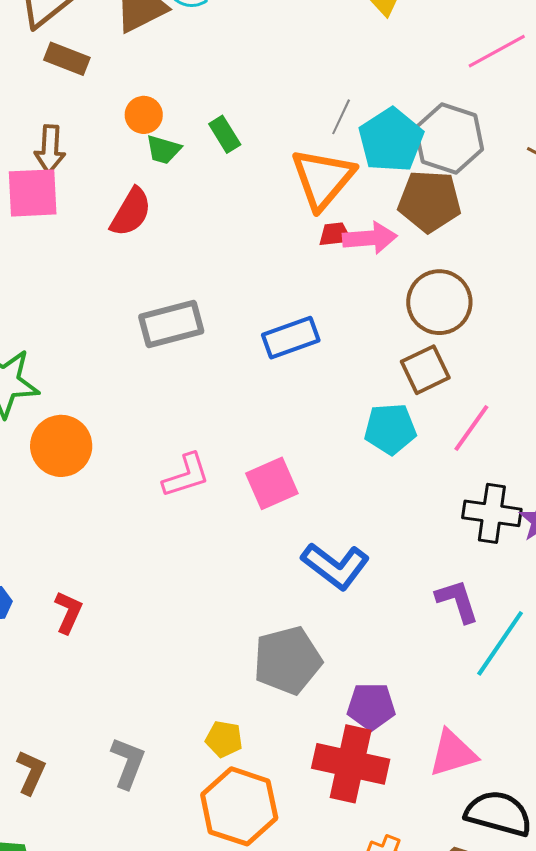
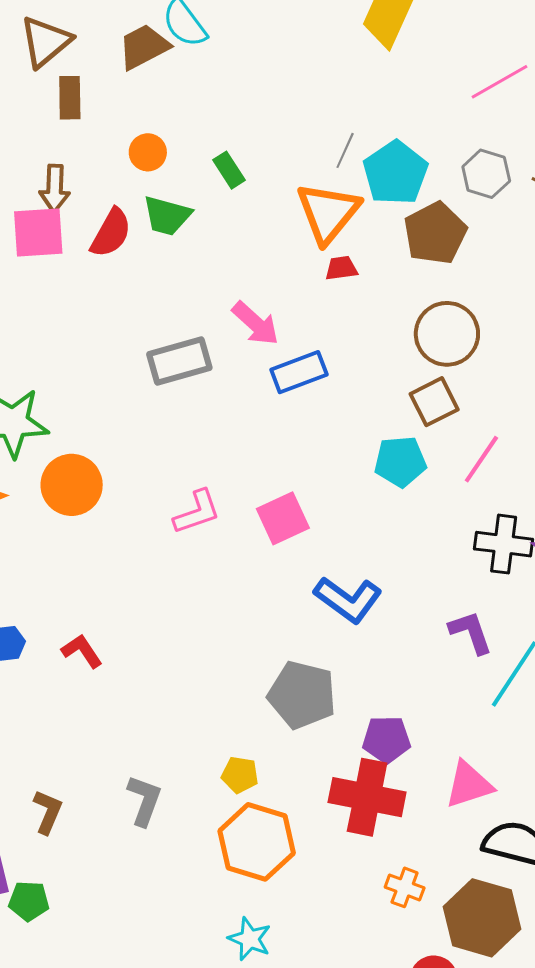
brown rectangle: (67, 59) -> (70, 98), turned 69
gray hexagon: (449, 139) -> (486, 174), moved, size x0.7
green trapezoid: (163, 150) -> (167, 216), moved, size x1.4
brown pentagon: (430, 201) -> (435, 233), turned -30
red semicircle: (131, 212) -> (111, 233), moved
pink arrow: (370, 238) -> (255, 323), moved, turned 48
red L-shape: (68, 612) -> (82, 651), turned -57
gray pentagon: (287, 660) -> (302, 695), turned 30

